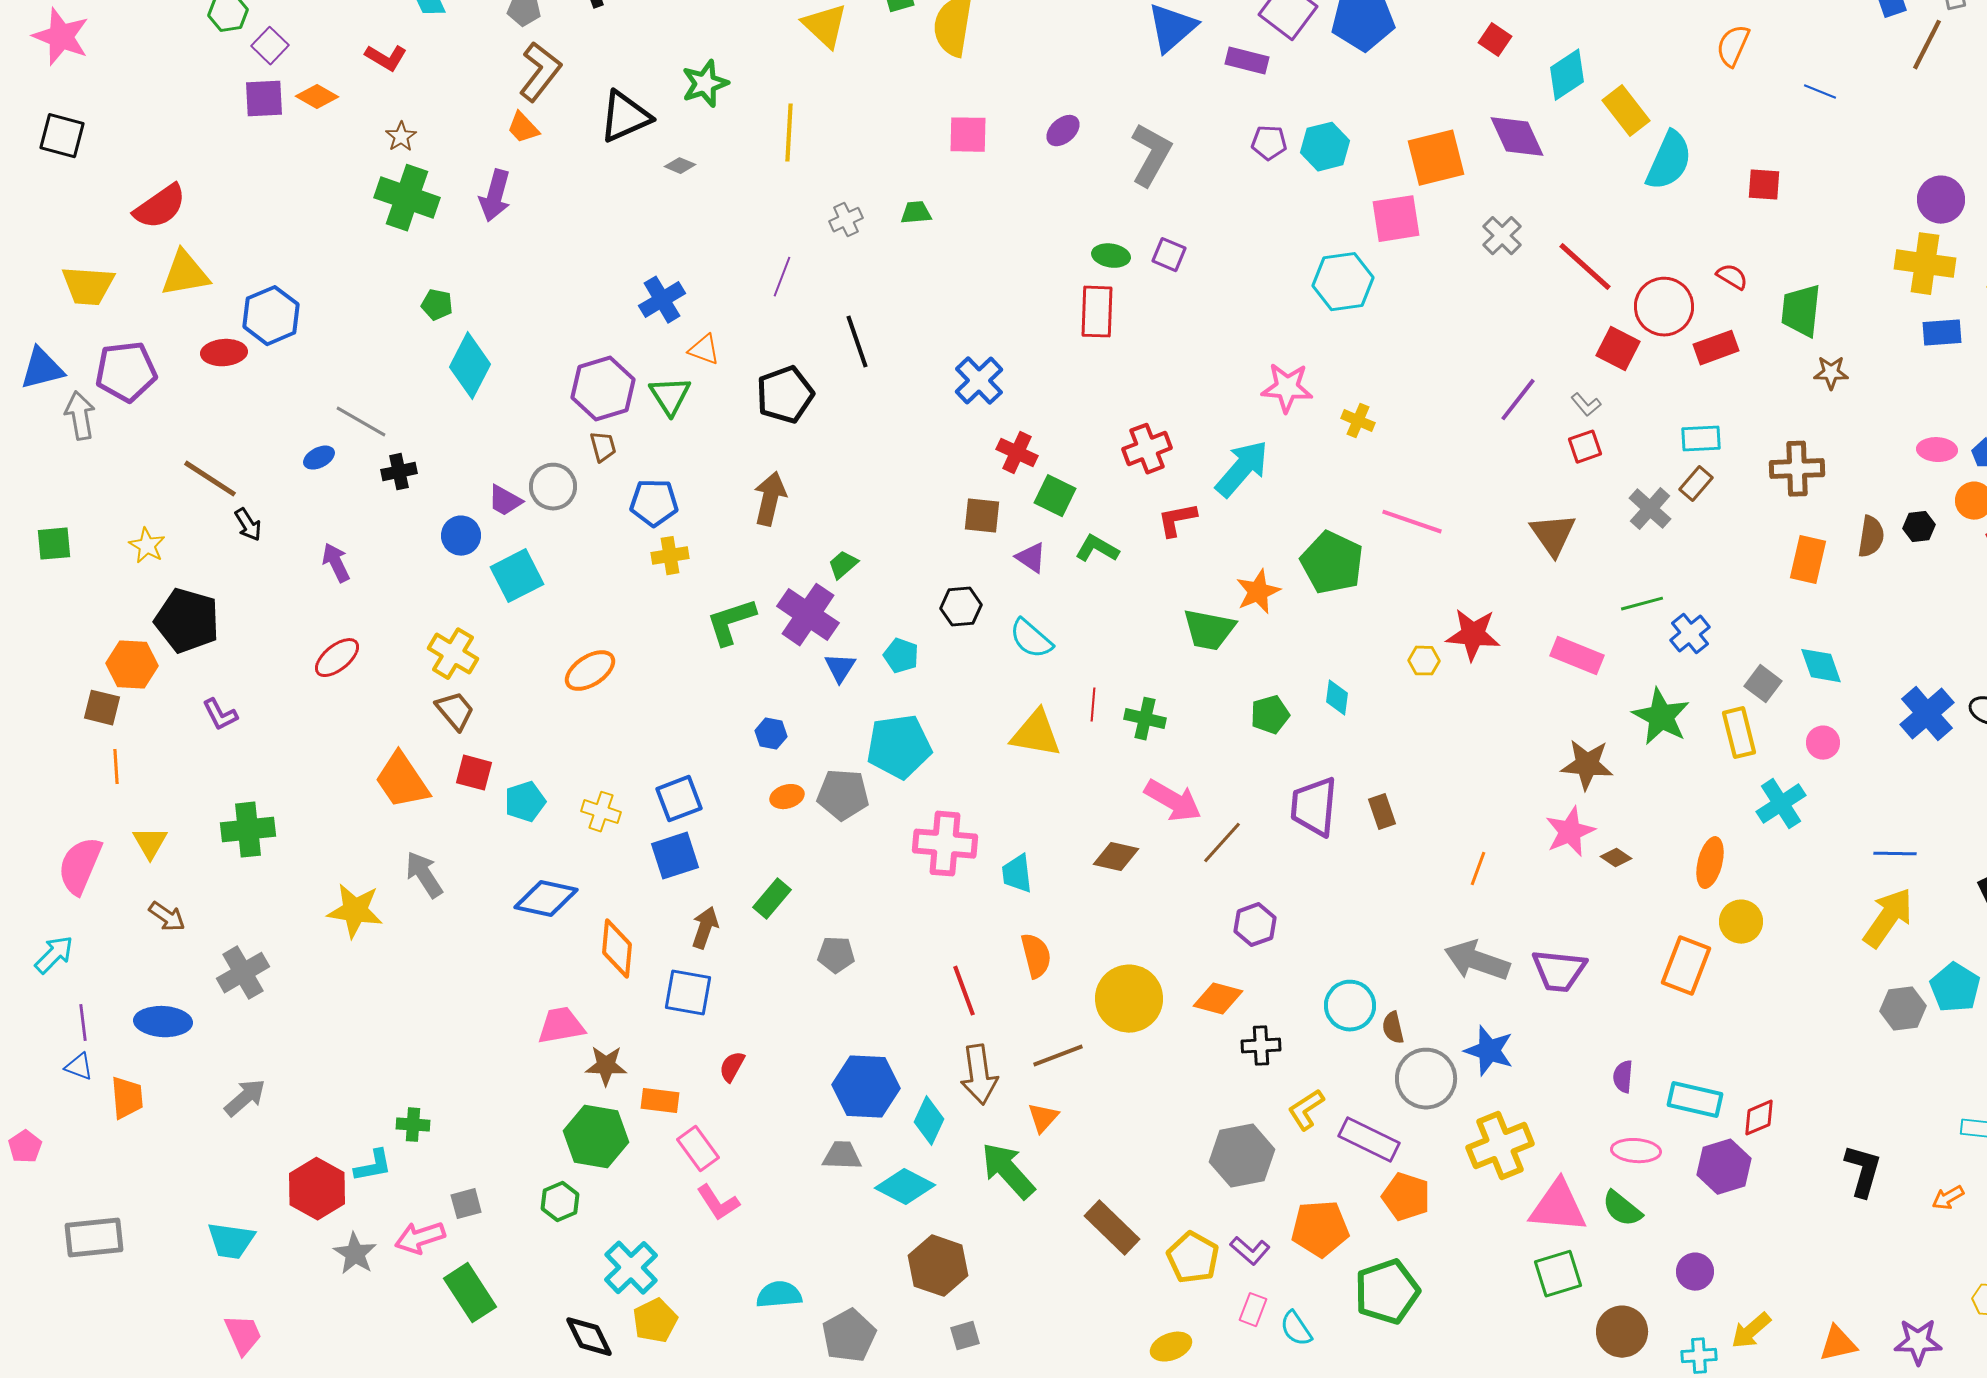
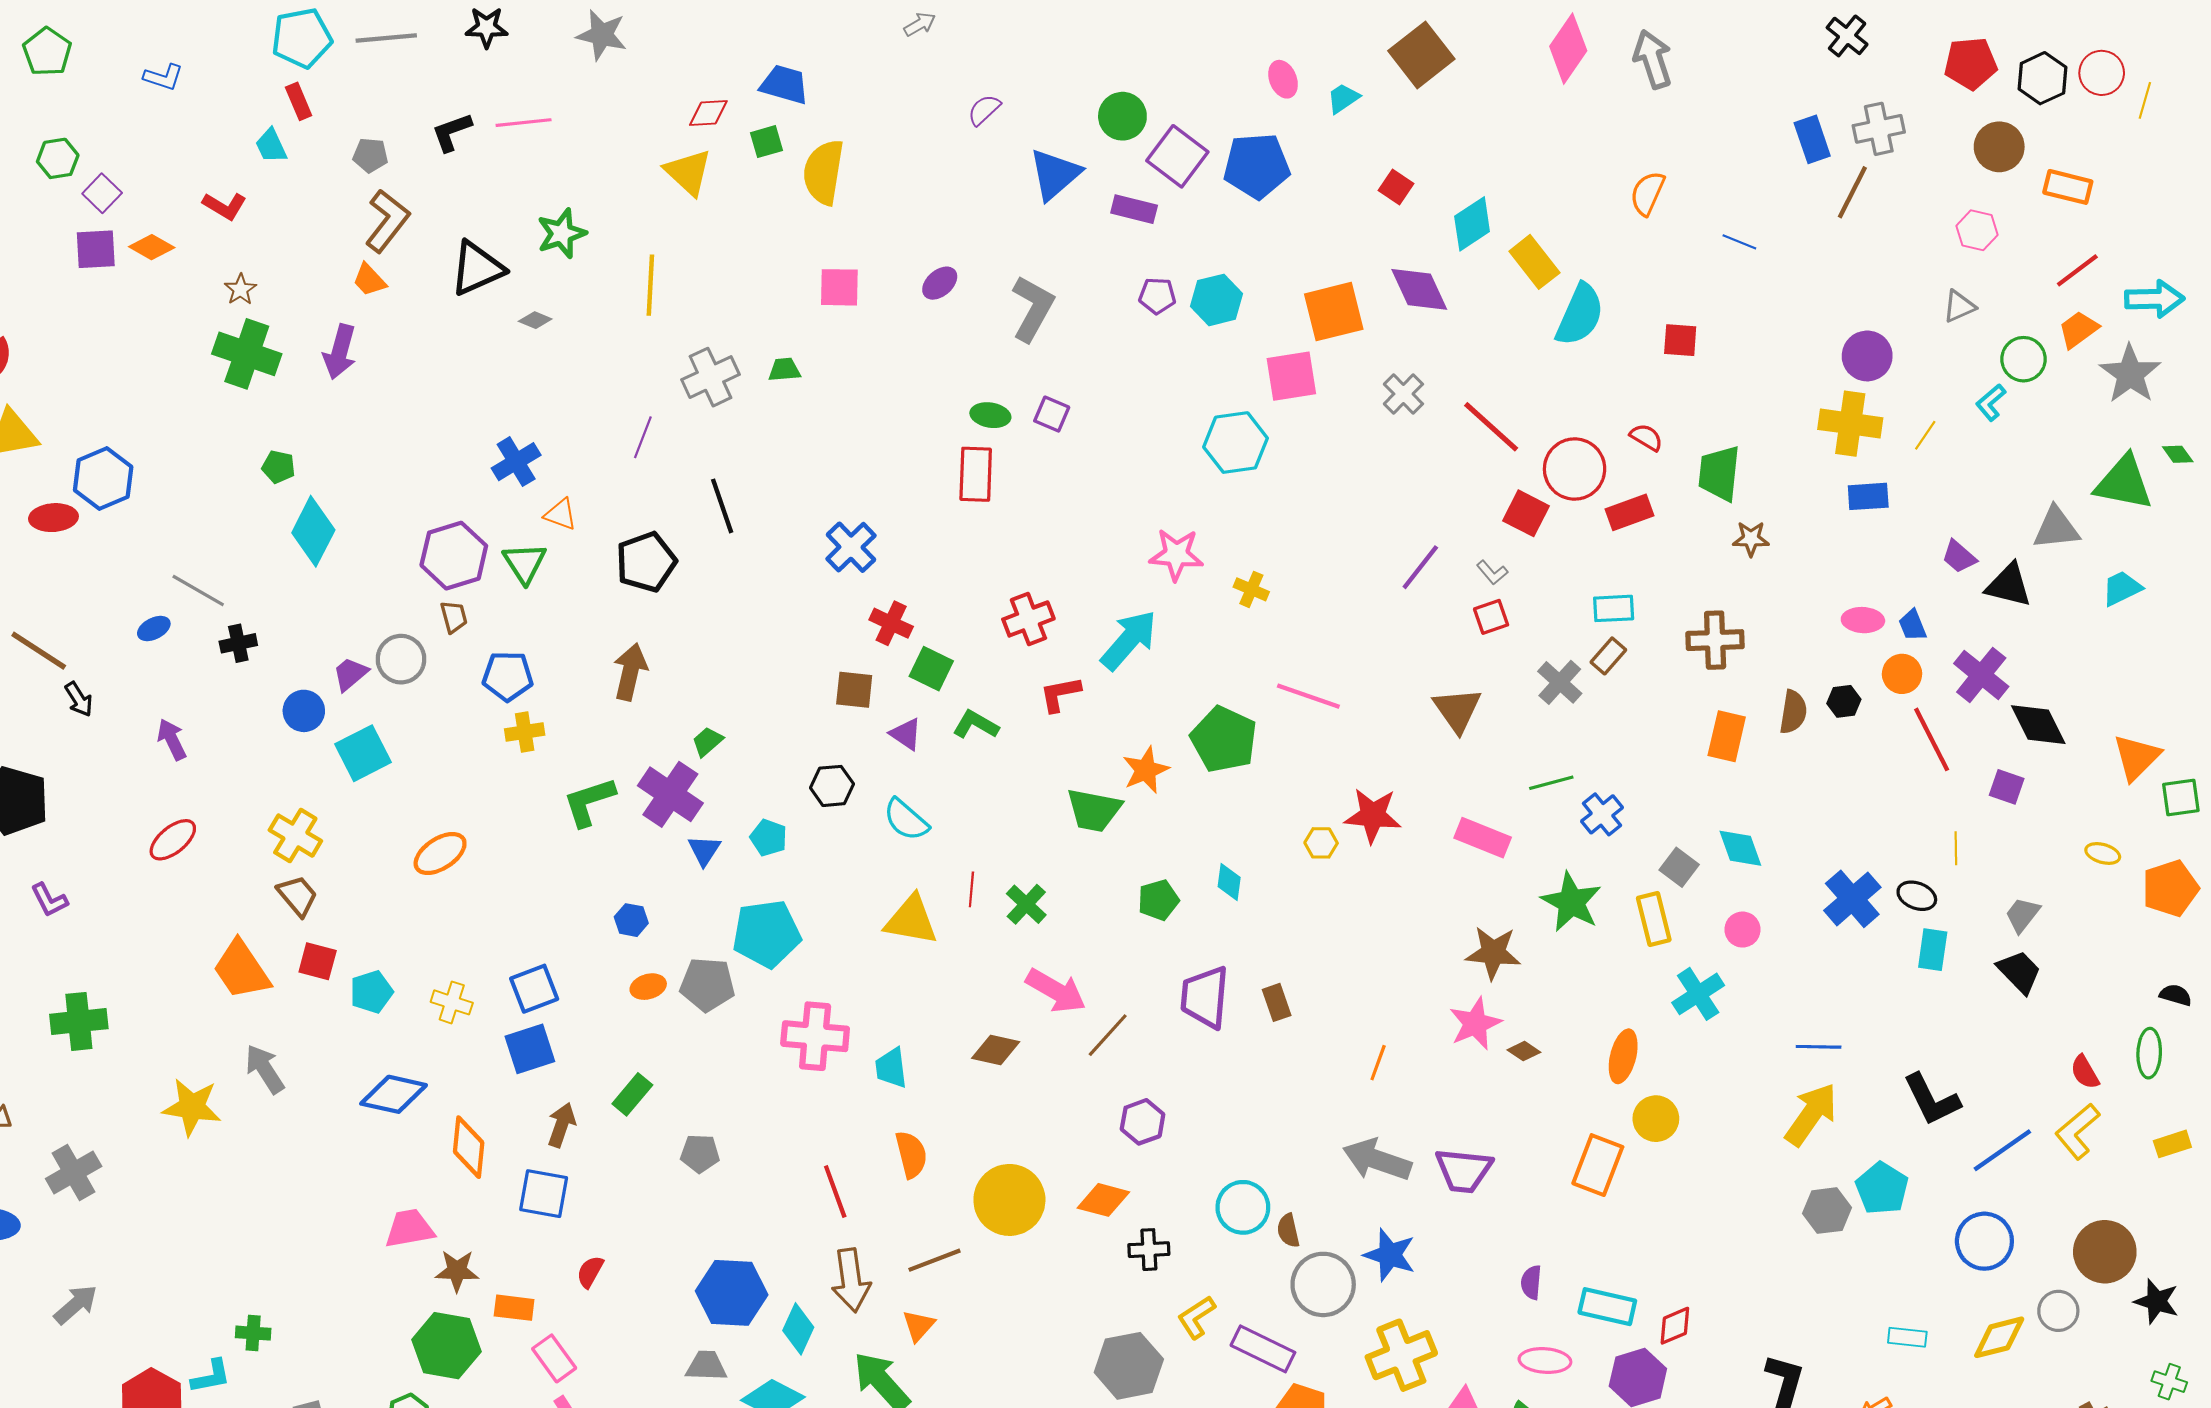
gray cross: (846, 220) -> (710, 377), size x1.6
purple trapezoid: (505, 501) -> (350, 674), turned 111
green cross: (1145, 719) -> (1026, 904), turned 30

